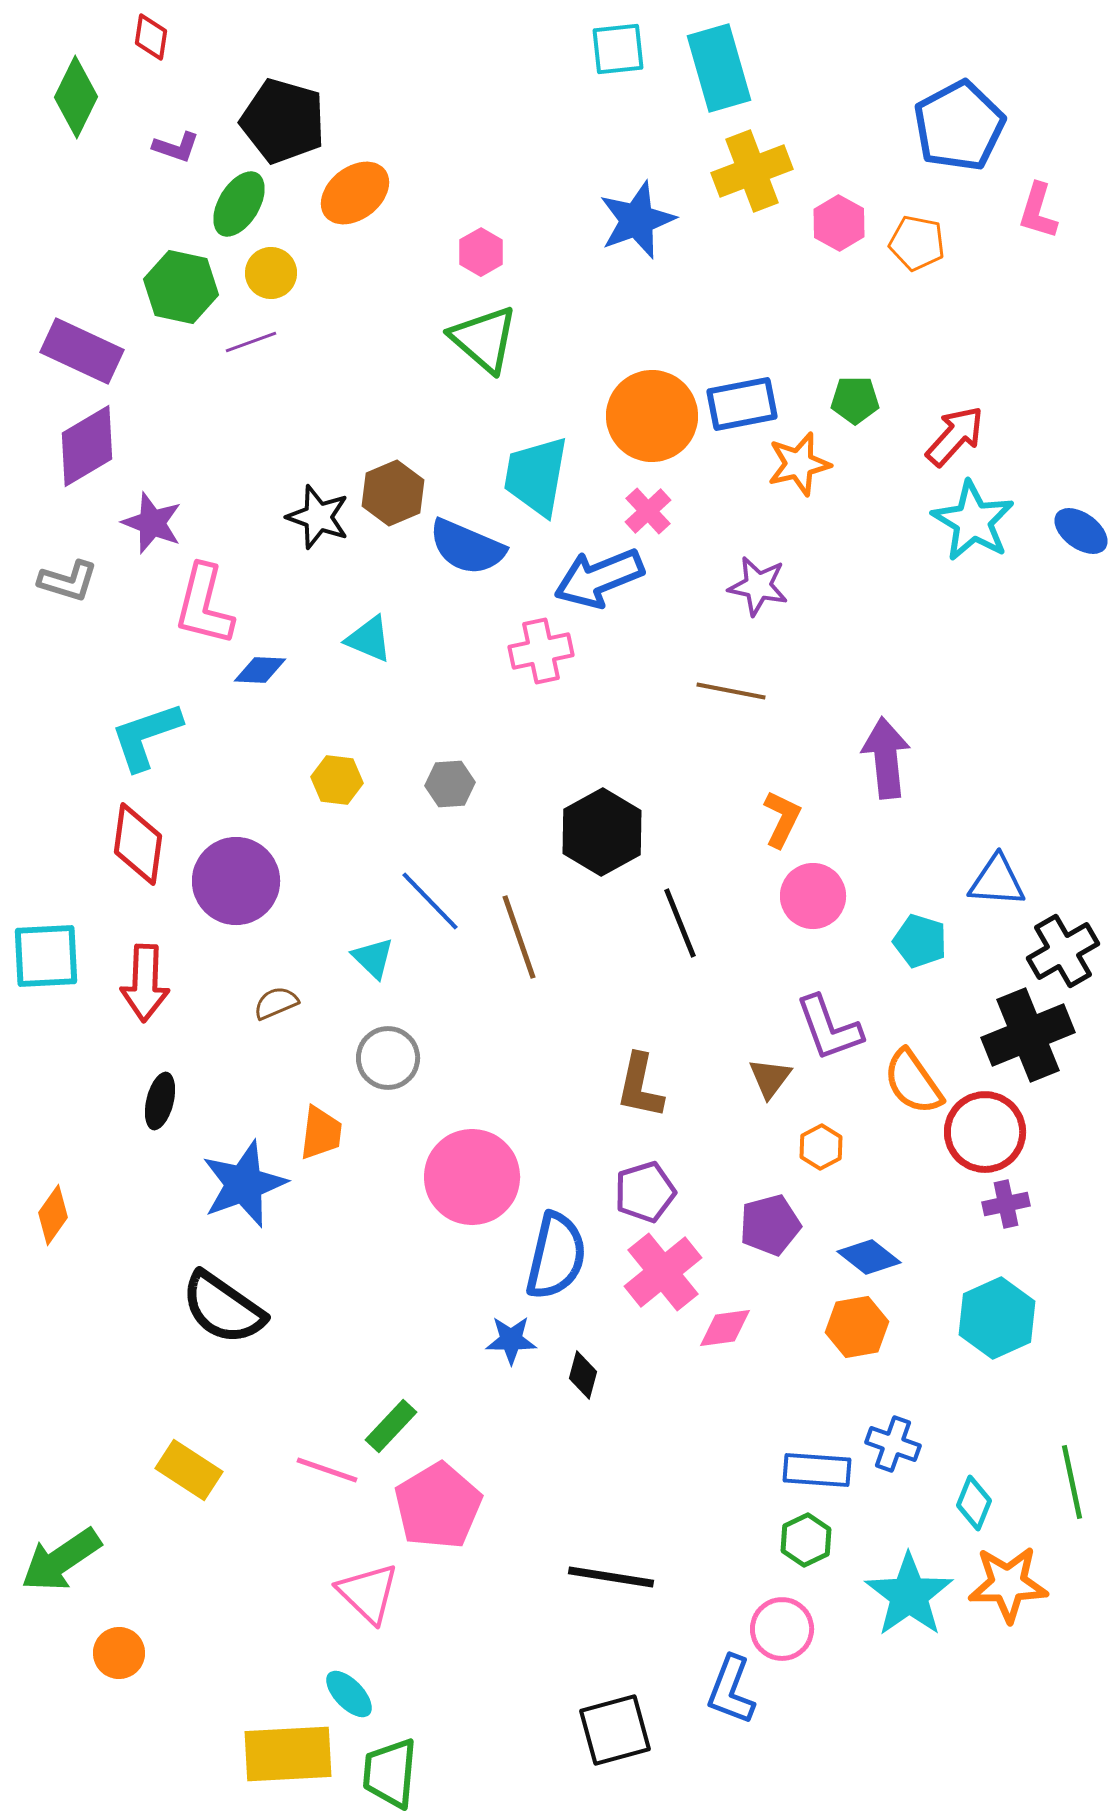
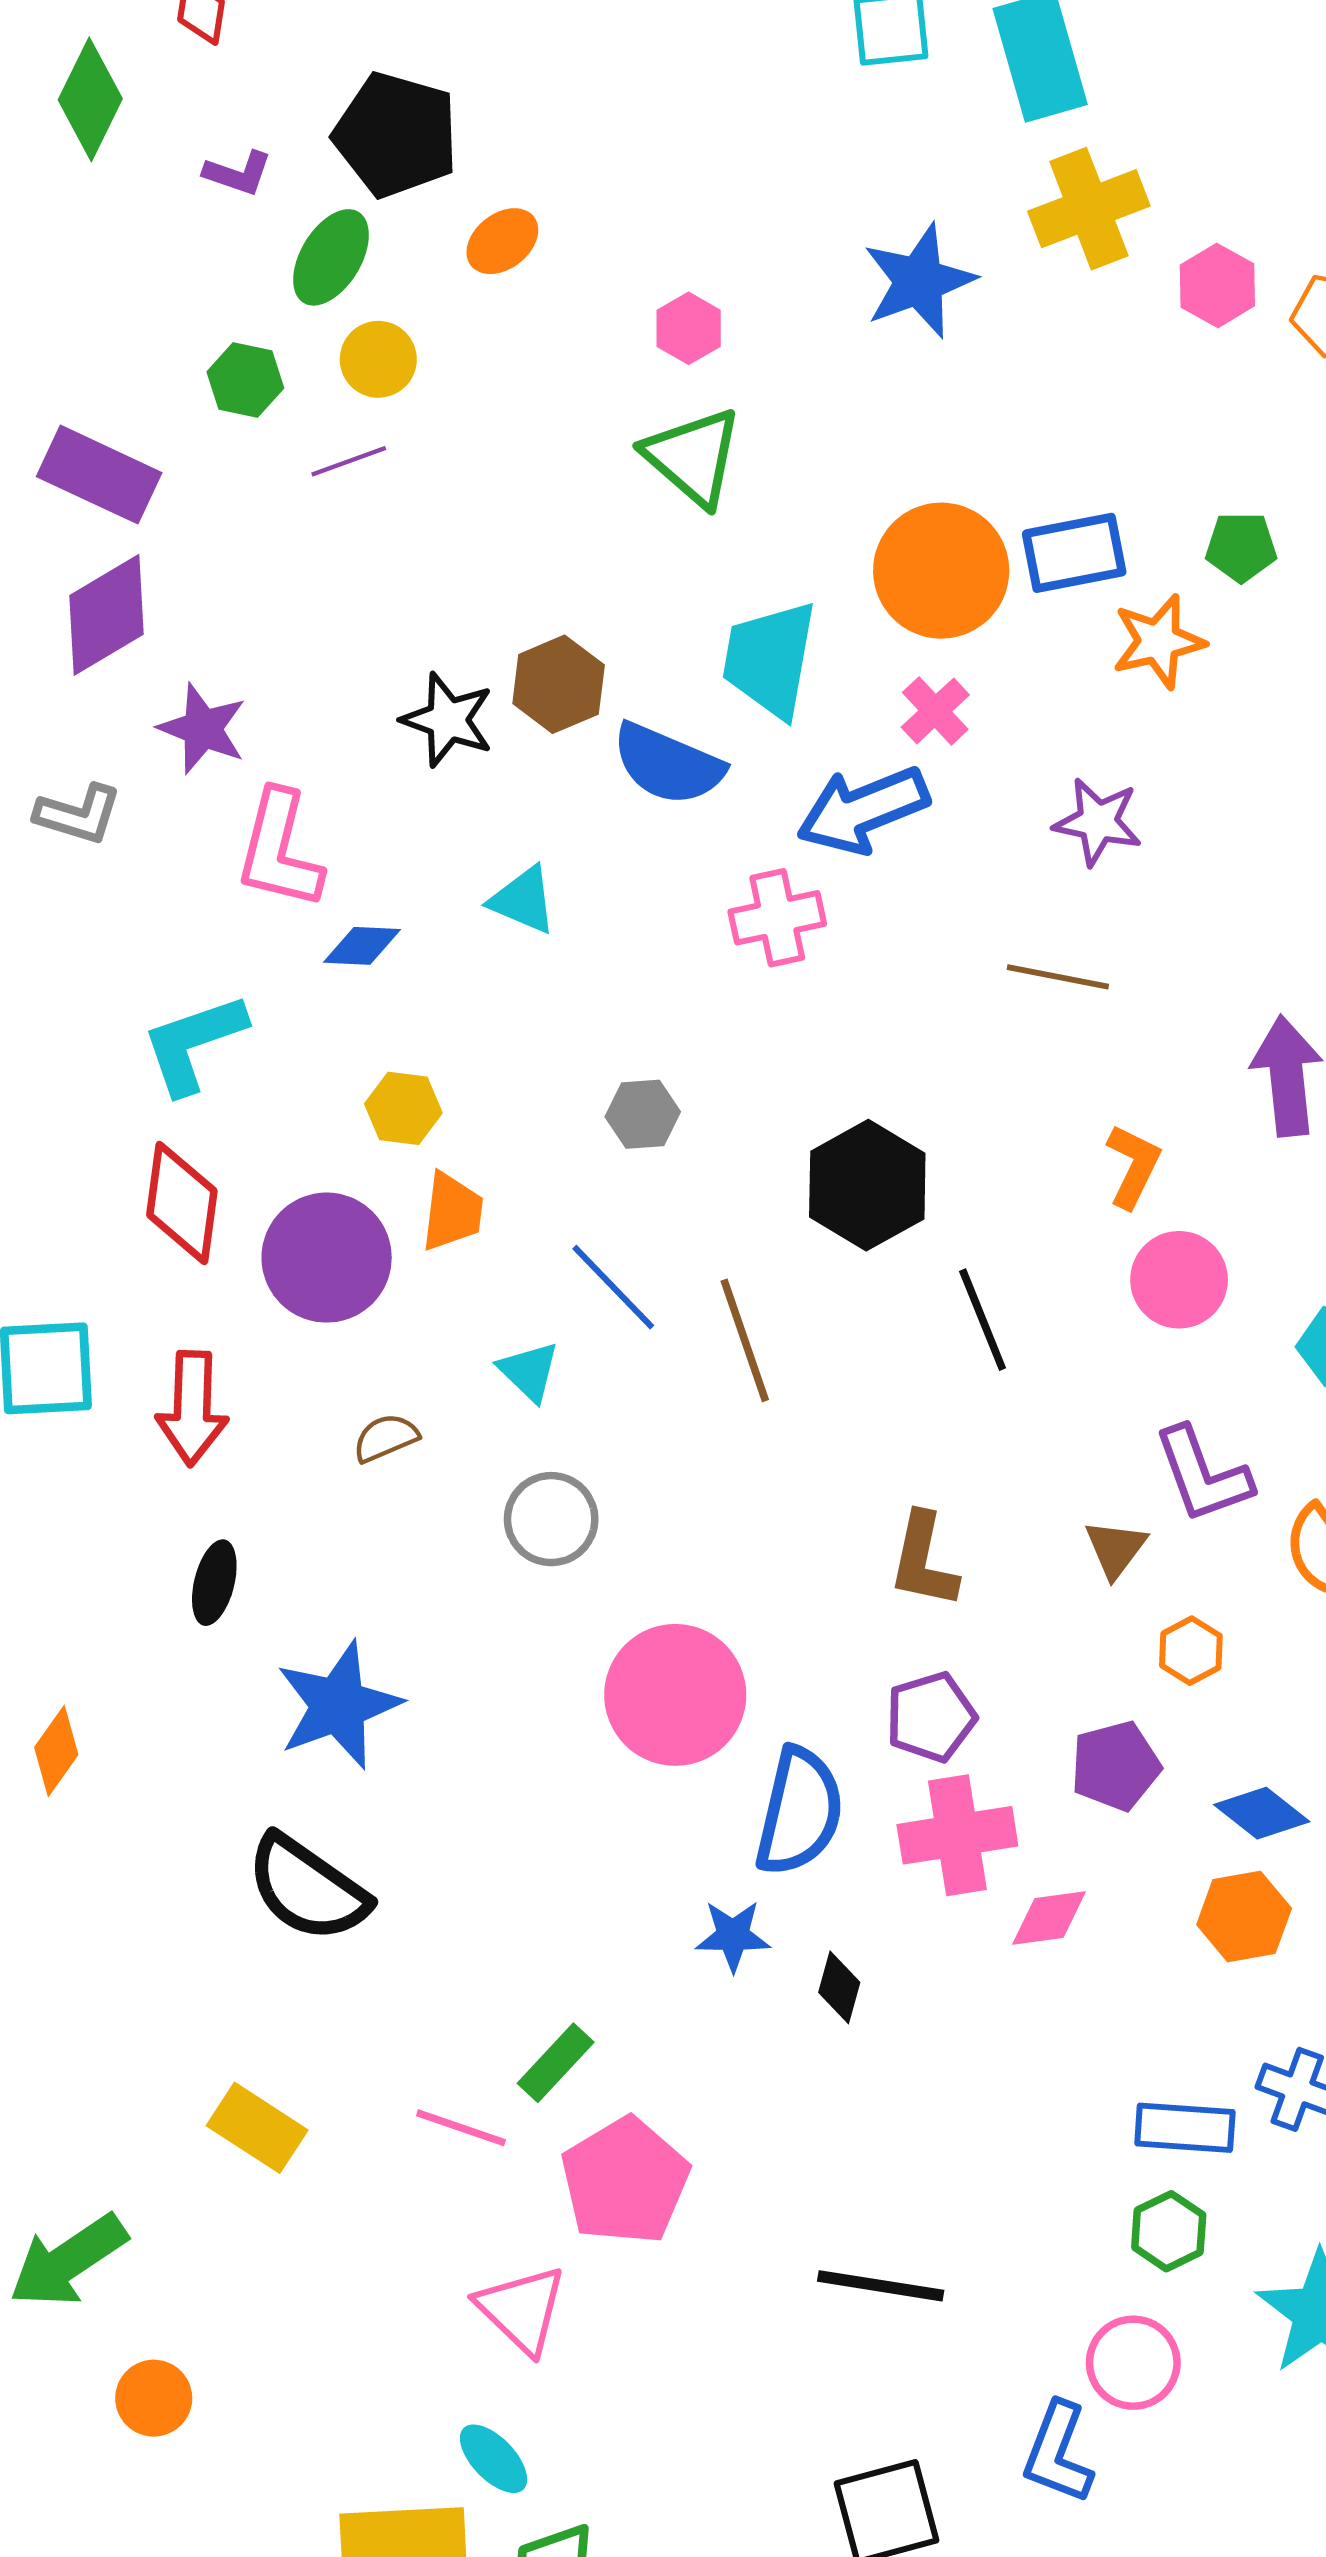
orange ellipse: (355, 193) -> (502, 241), size x0.7
green hexagon: (181, 287) -> (245, 380), size x0.7
yellow hexagon: (337, 780) -> (403, 1108), moved
orange trapezoid: (321, 1133) -> (452, 1212), moved
pink cross: (663, 1272) -> (957, 1835), turned 30

